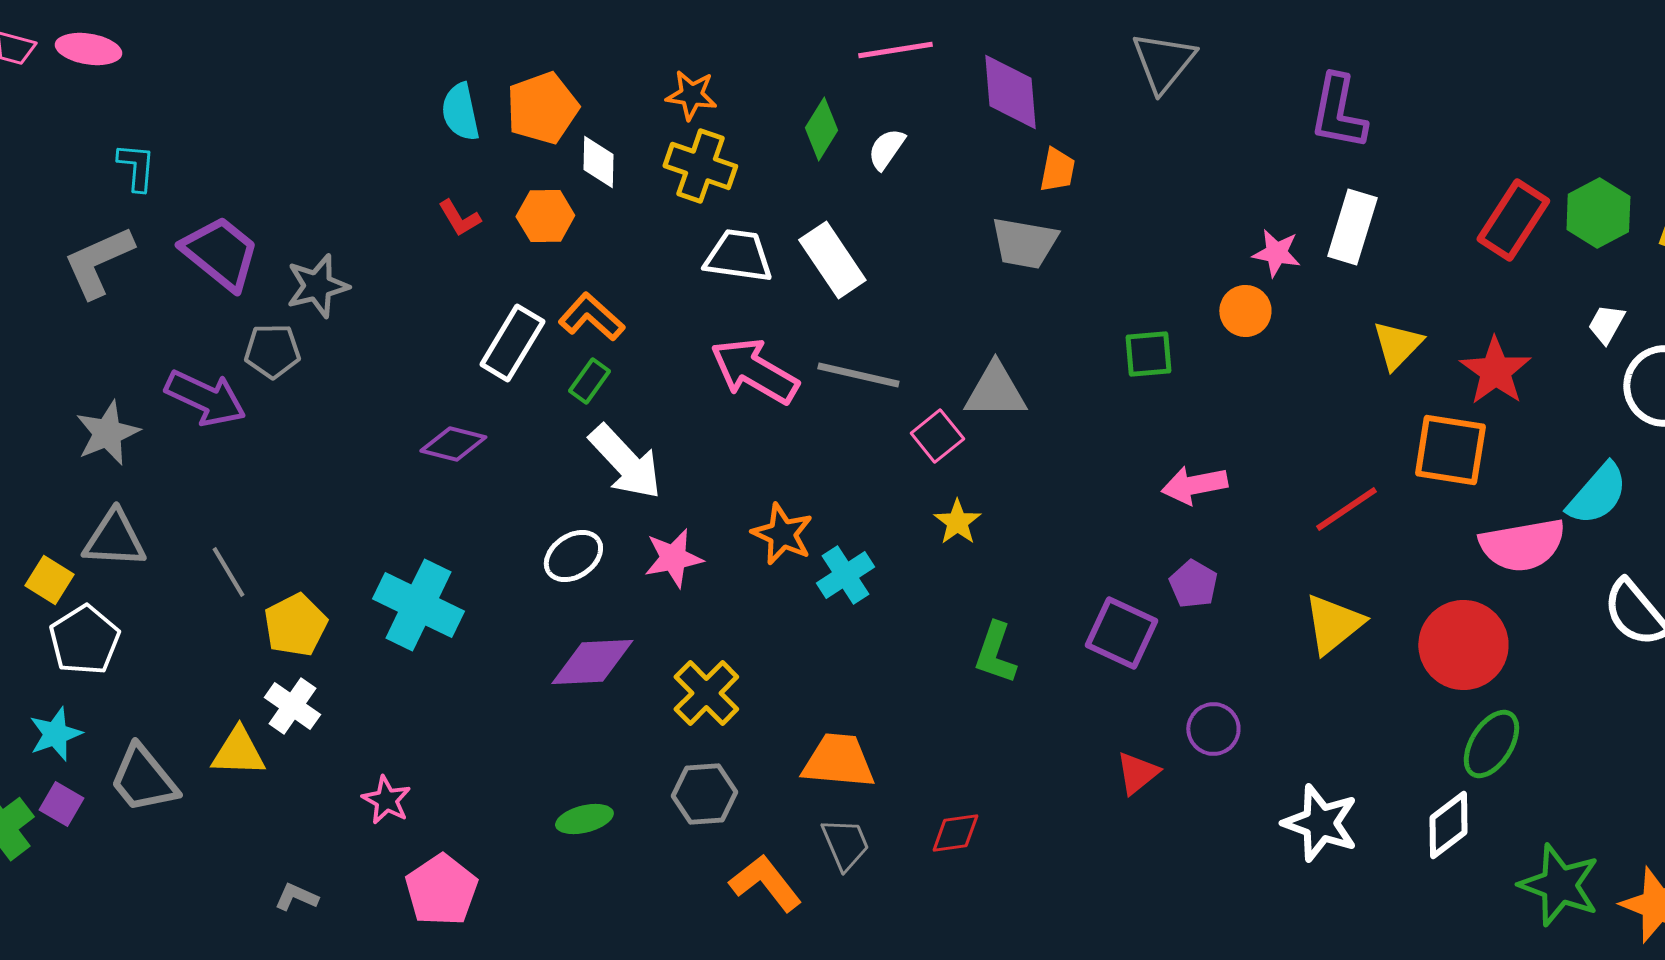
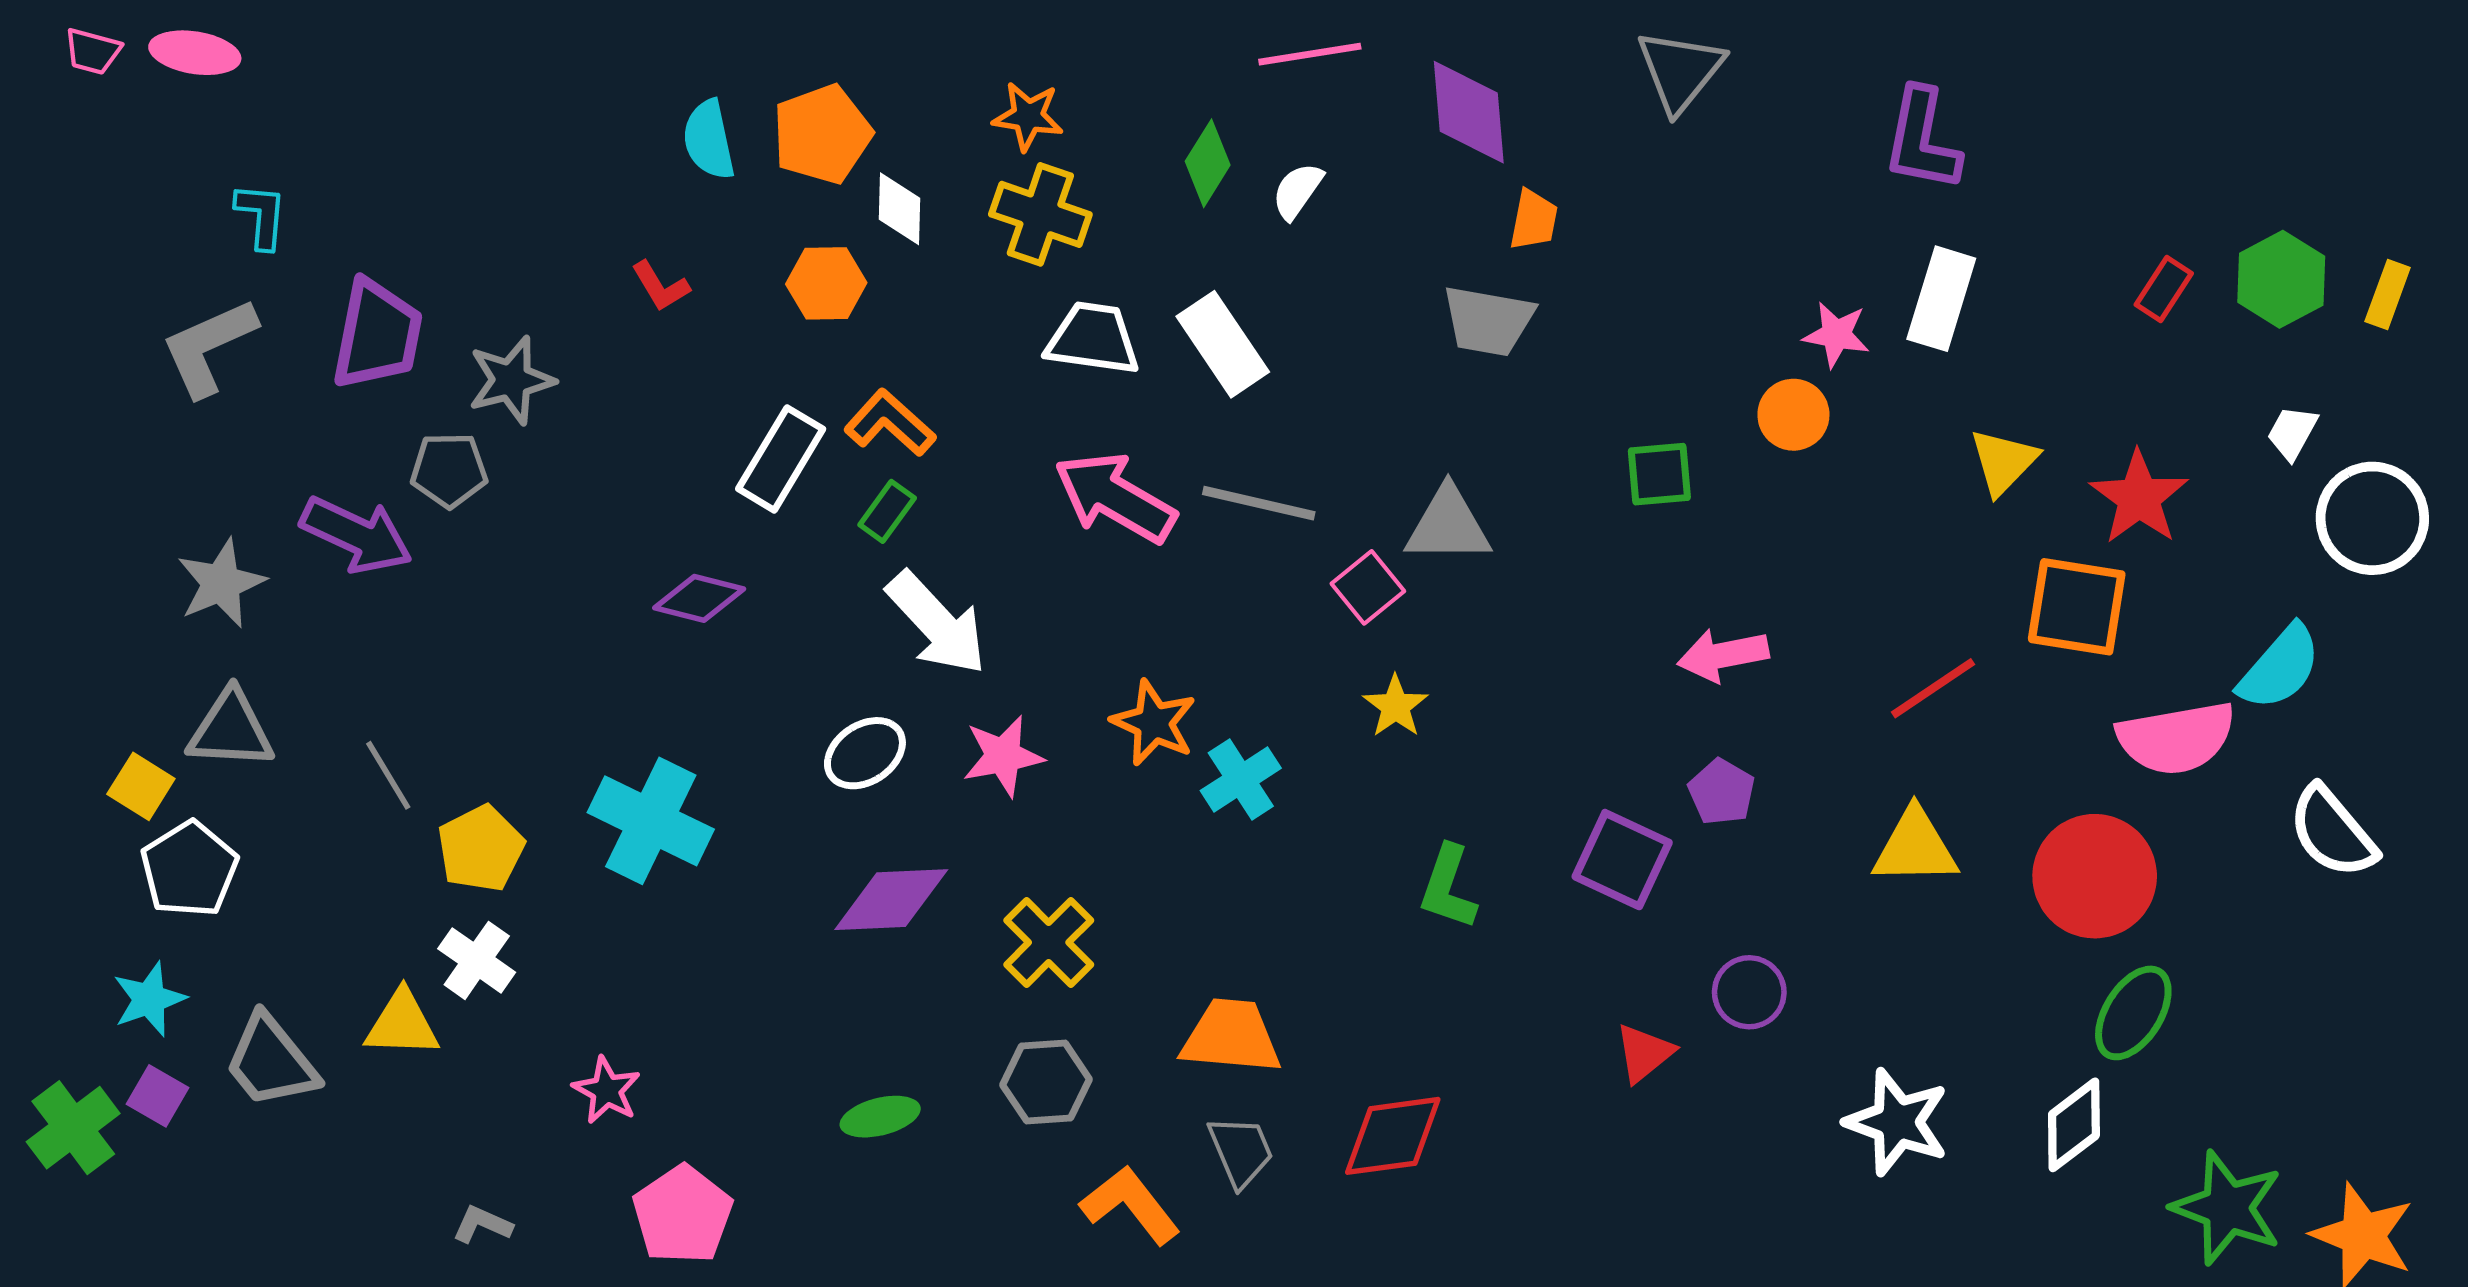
red L-shape: (459, 218) -> (660, 286), moved
red rectangle: (1513, 220) -> (2164, 289), size x0.6
purple trapezoid: (220, 253) -> (377, 335), turned 62
yellow triangle: (1333, 624) -> (1915, 847), turned 38
red diamond: (955, 833) -> (1393, 1136), size x1.5

